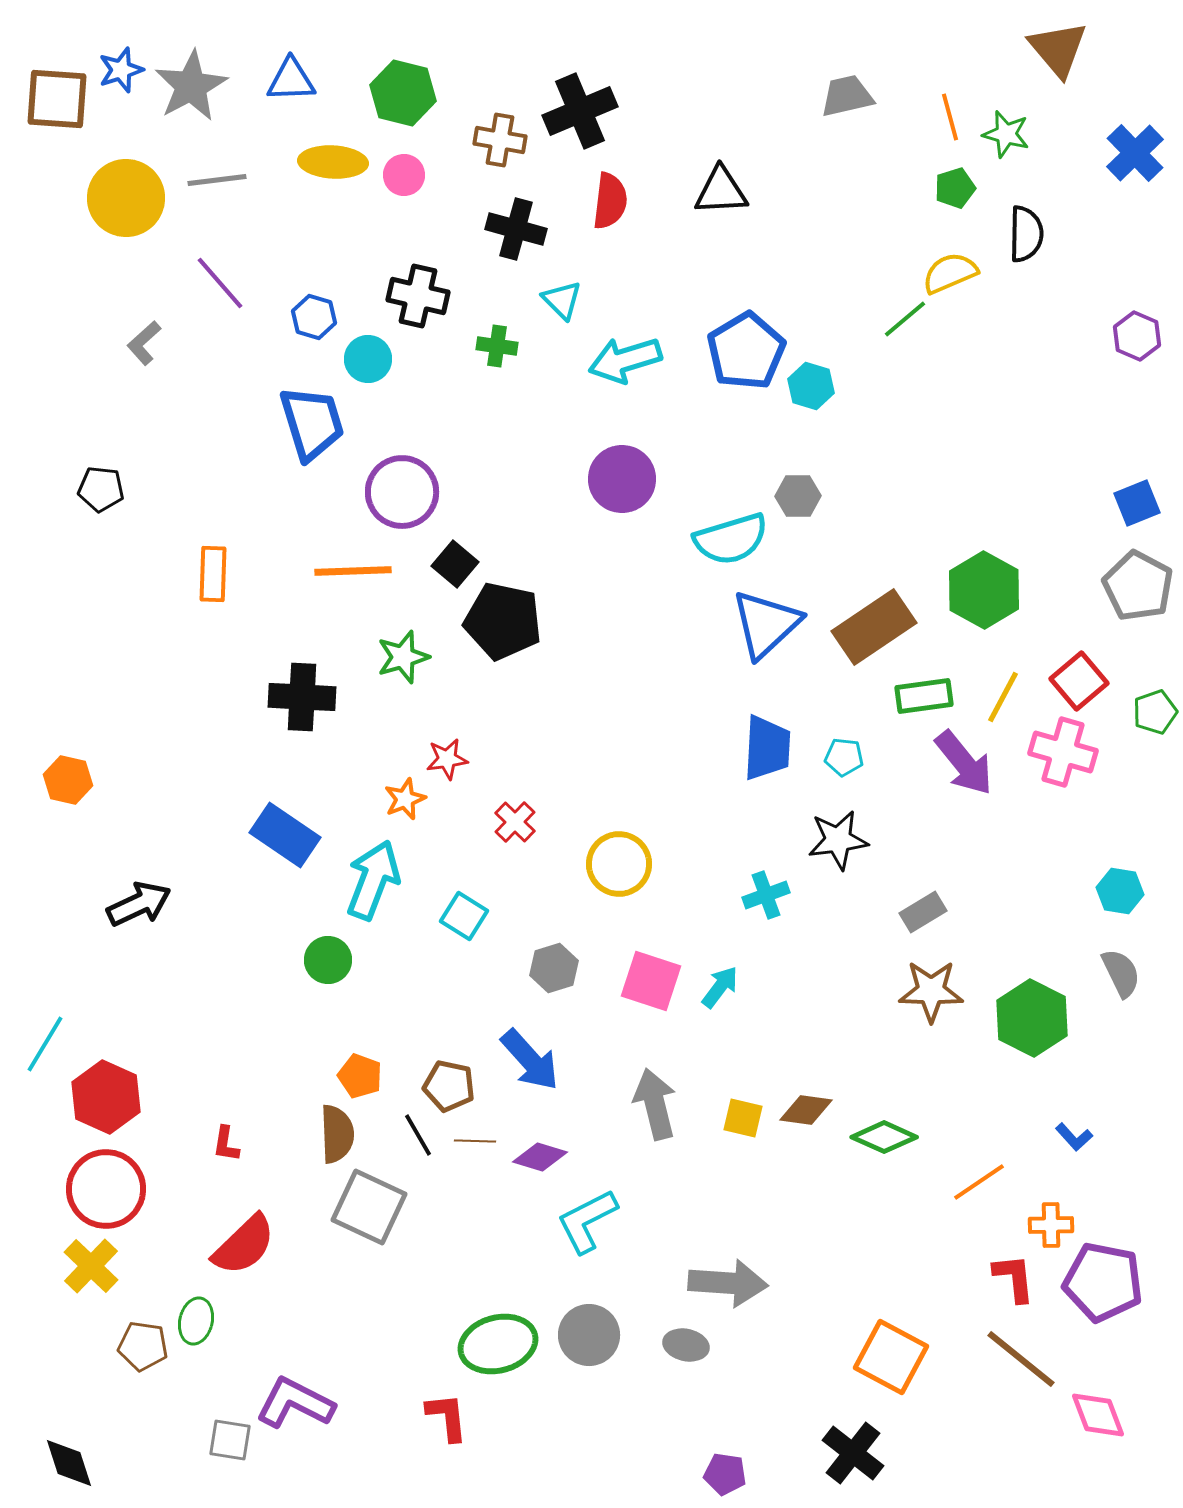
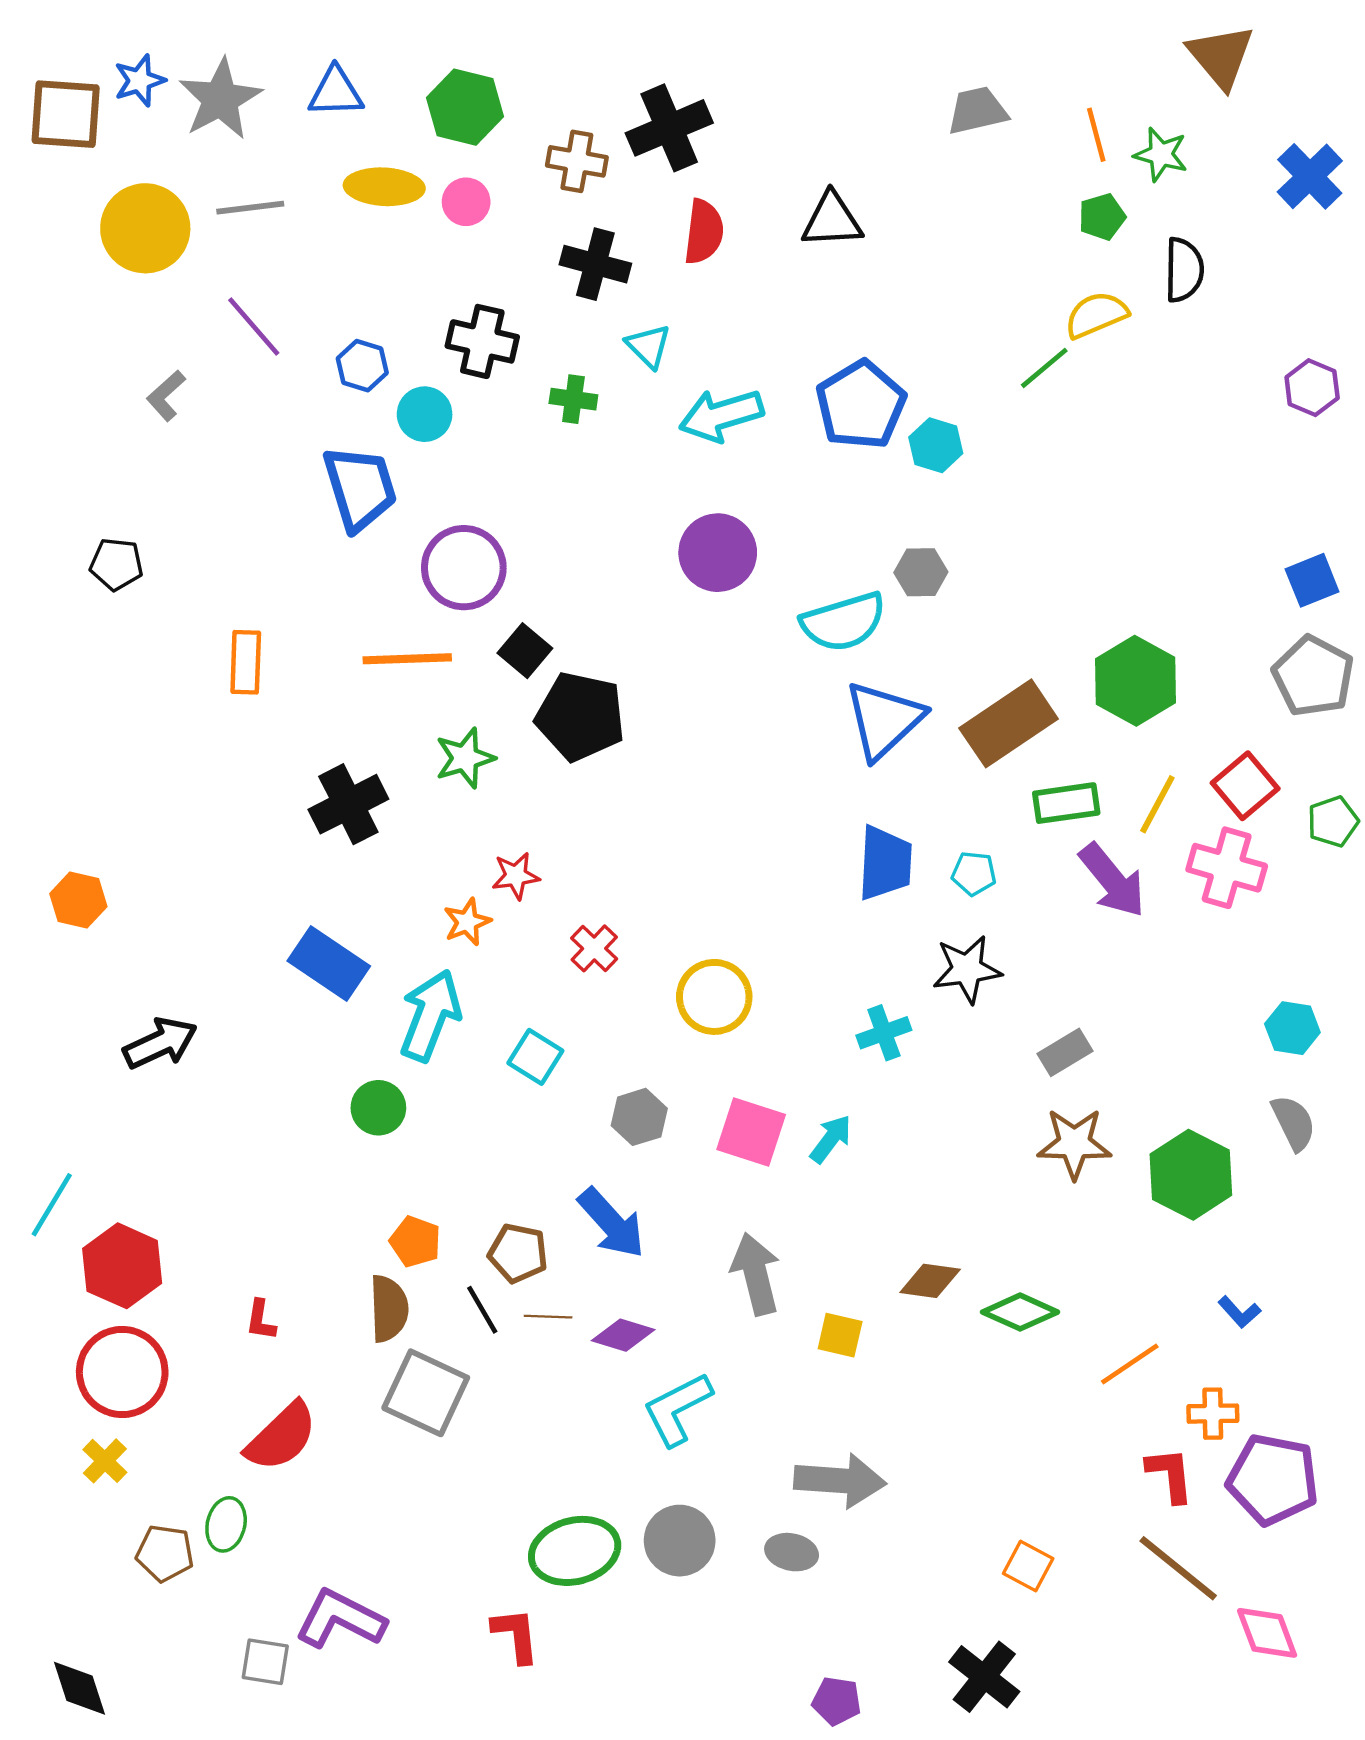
black cross: (302, 697) -> (348, 804), turned -30
yellow square: (743, 1118) -> (840, 1335), moved
yellow cross: (91, 1266) -> (105, 1461), size x0.7
orange square: (891, 1357) -> (1028, 1566), size x0.6

